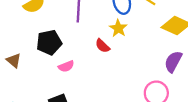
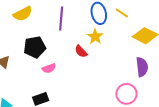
purple semicircle: (173, 62) -> (142, 67), turned 144

